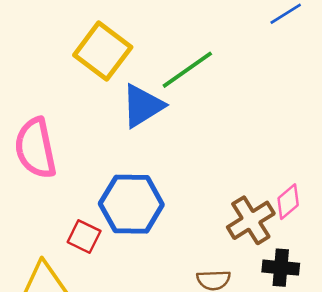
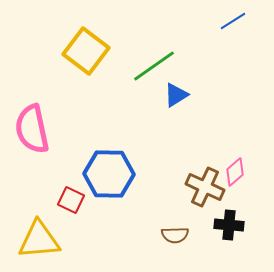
blue triangle: (143, 106) -> (176, 95), moved, size x0.7
brown cross: (251, 220) -> (205, 187), turned -33

